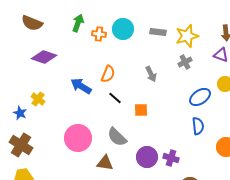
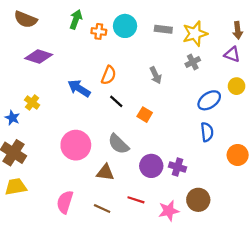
orange square: (141, 110) -> (145, 115), turned 32

